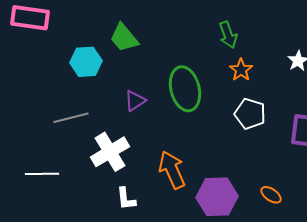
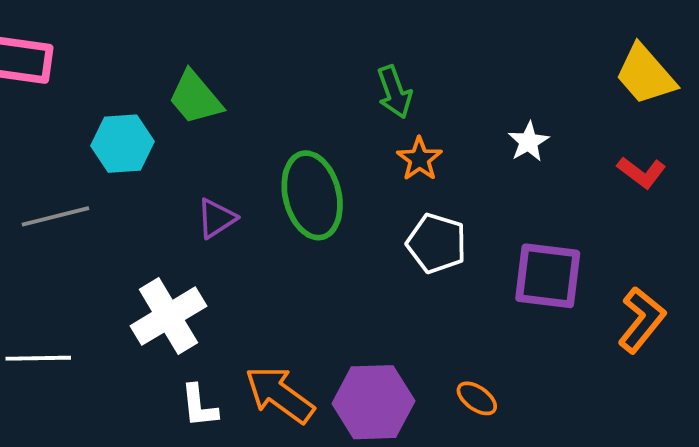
gray line: (71, 118) -> (55, 216), moved
orange arrow: (172, 170) -> (280, 395), moved, turned -30

